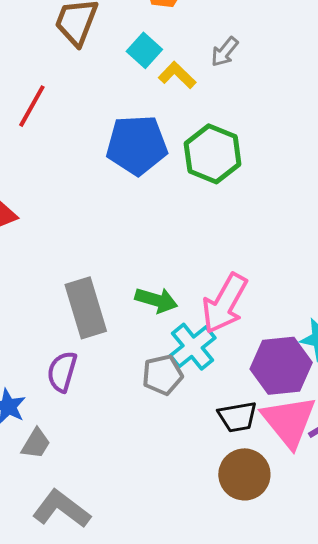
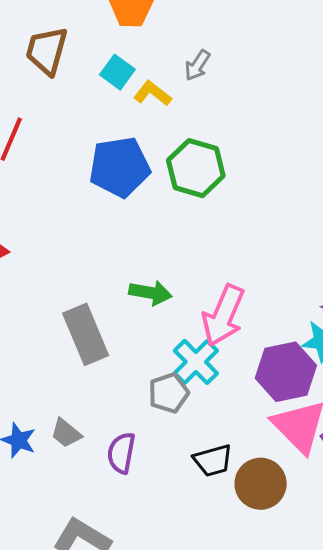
green arrow: (156, 300) -> (150, 293), moved
purple semicircle: (62, 372) -> (121, 453), moved
black trapezoid: (237, 417) -> (213, 460), moved
gray trapezoid: (36, 444) -> (66, 433), moved, turned 104

